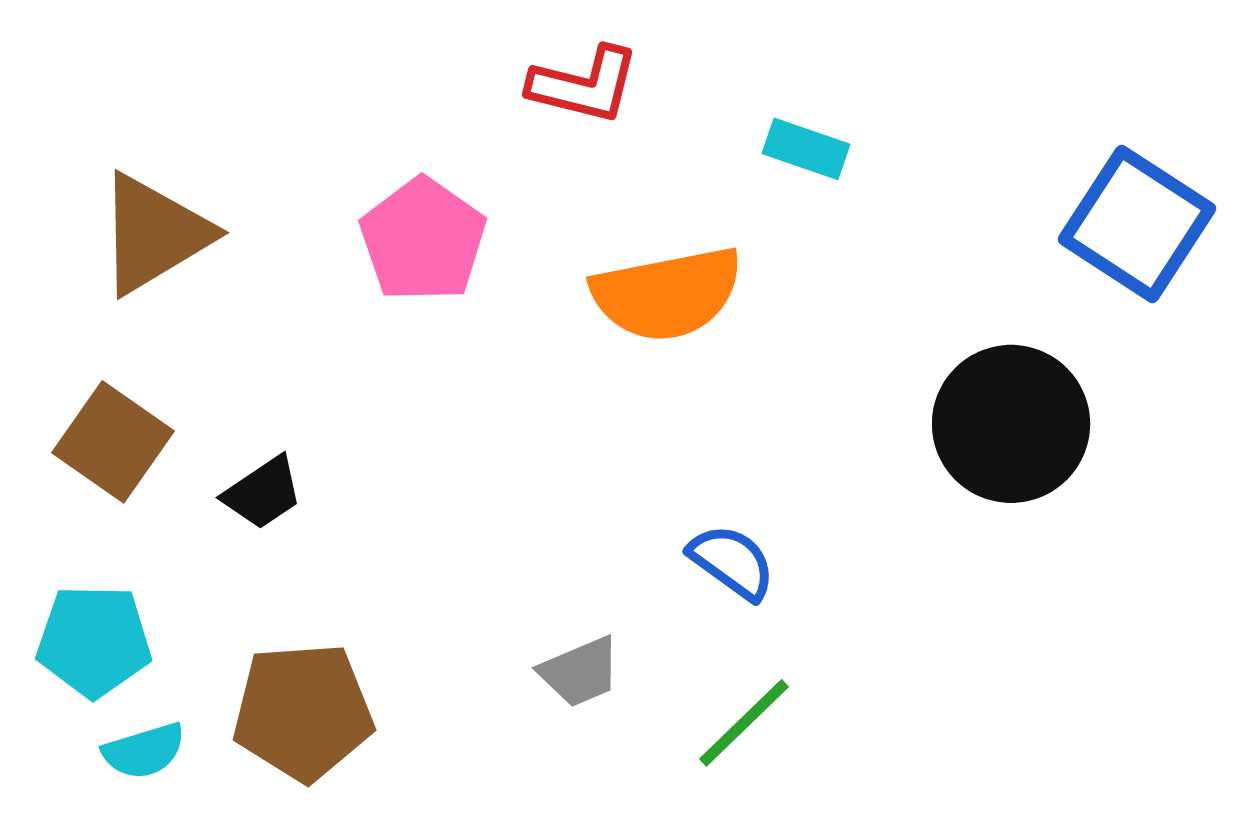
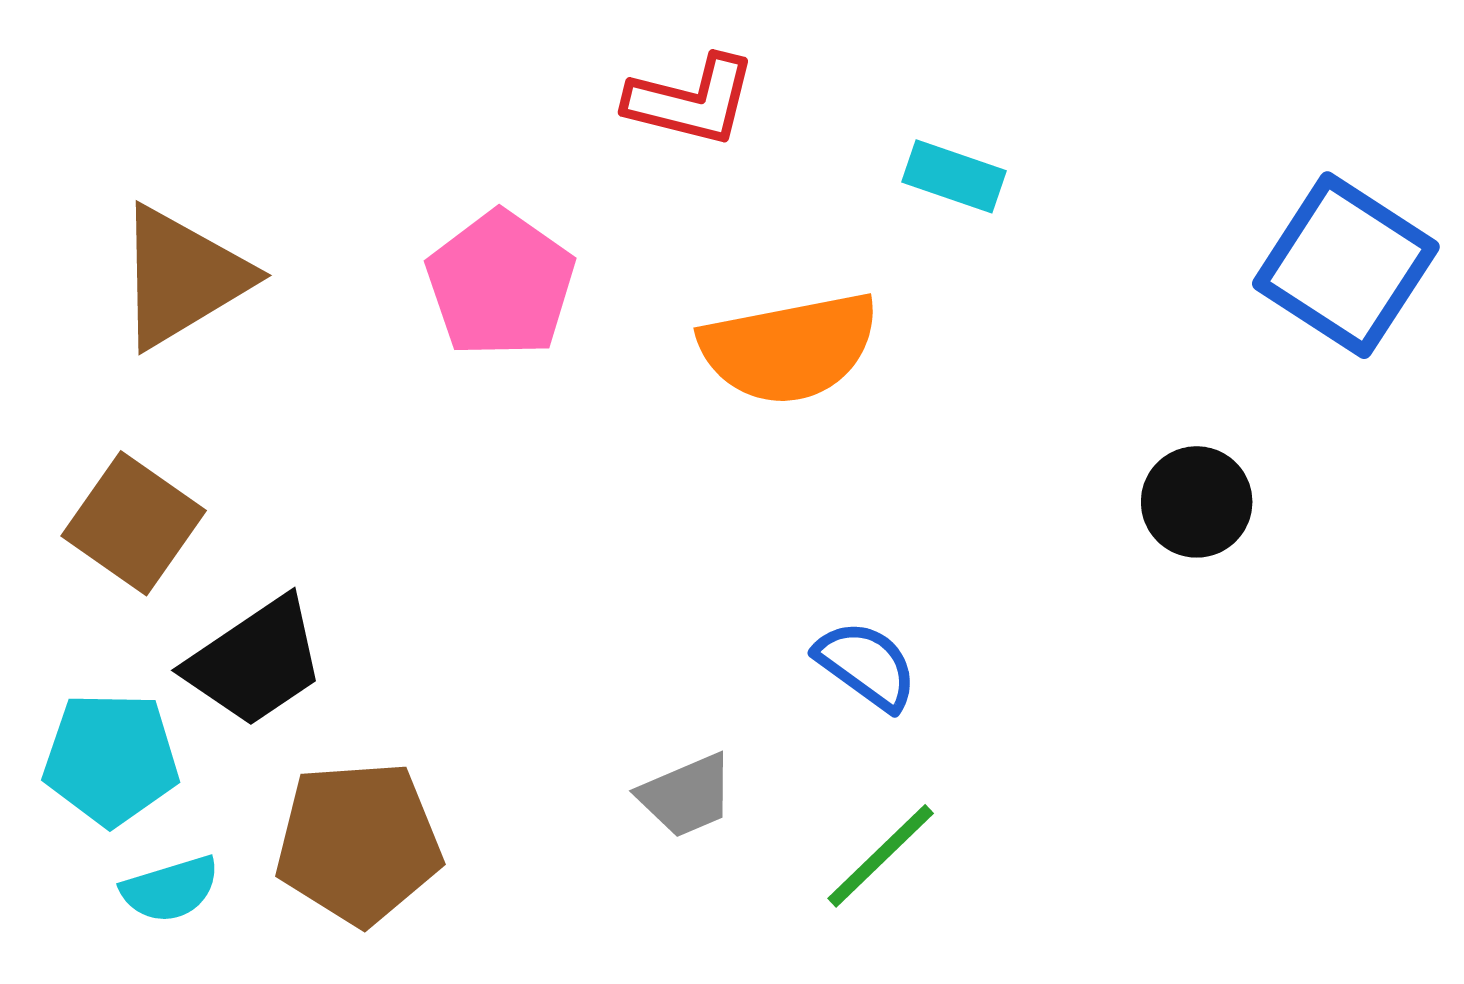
black circle: (1011, 424) -> (1197, 502), size x0.6
black trapezoid: (263, 493) -> (256, 662), moved, size x1.5

